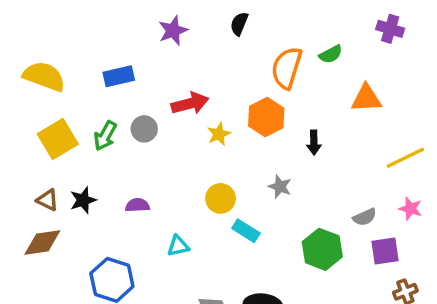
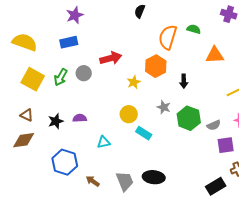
purple star: (173, 31) -> (75, 15), moved
green semicircle: (331, 54) -> (194, 29), turned -136
yellow star: (219, 134) -> (134, 82), moved
yellow square: (58, 139) -> (33, 79), turned -30
black star: (83, 200) -> (56, 121), moved
green hexagon: (322, 249) -> (189, 118), moved

